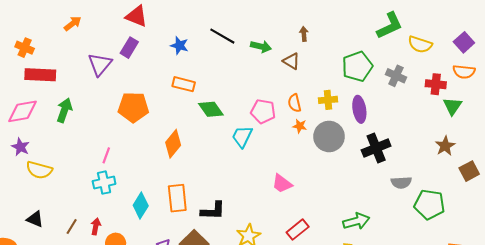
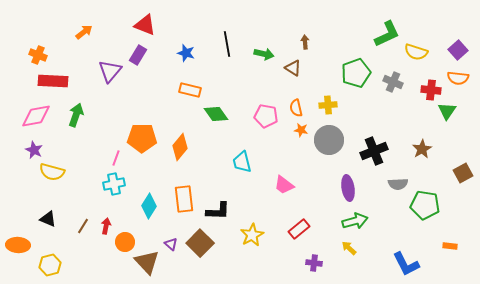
black line: (222, 36) -> (227, 44), turned 50
orange pentagon: (133, 107) -> (142, 138), moved
purple ellipse: (359, 109) -> (348, 188), moved
cyan trapezoid: (242, 136) -> (242, 162), moved, turned -40
brown star: (445, 146) -> (422, 149), moved

